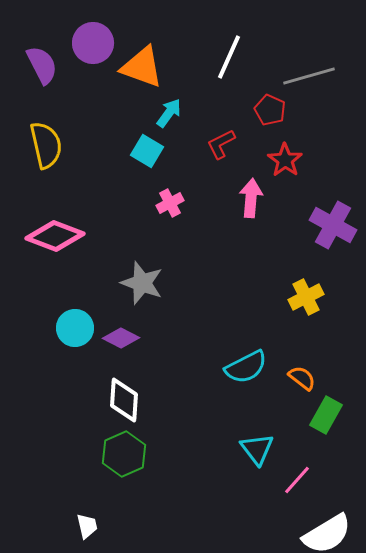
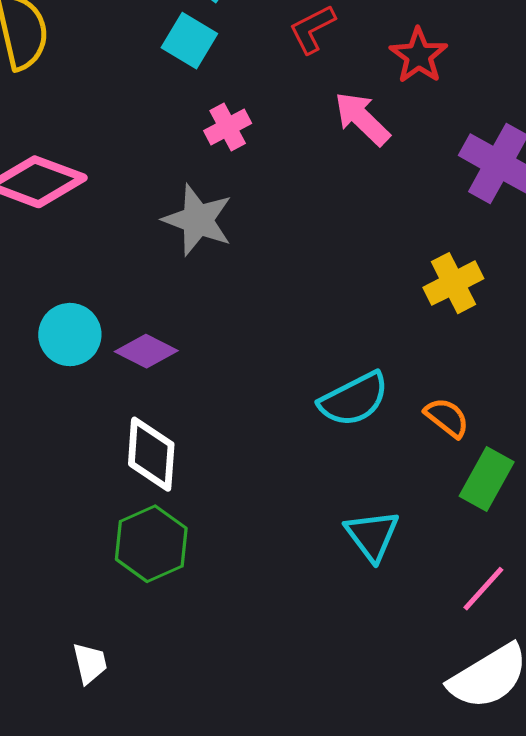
pink arrow: (251, 198) -> (362, 119), turned -51
gray star: (142, 283) -> (198, 220), moved
pink line: (297, 480) -> (483, 589), moved

